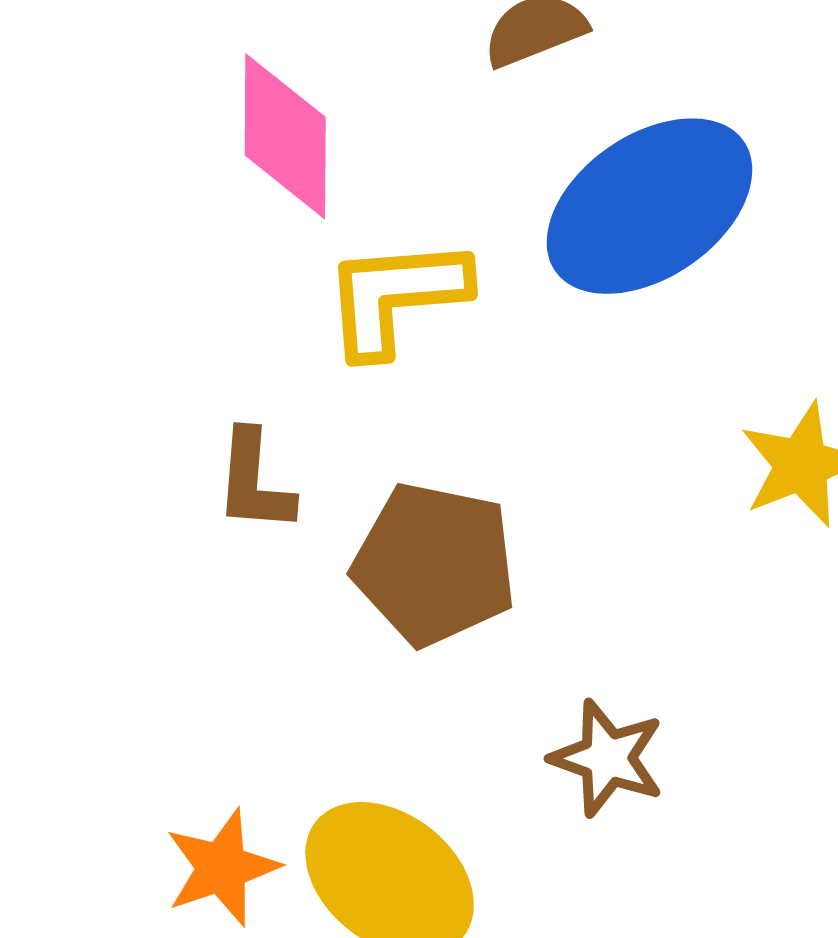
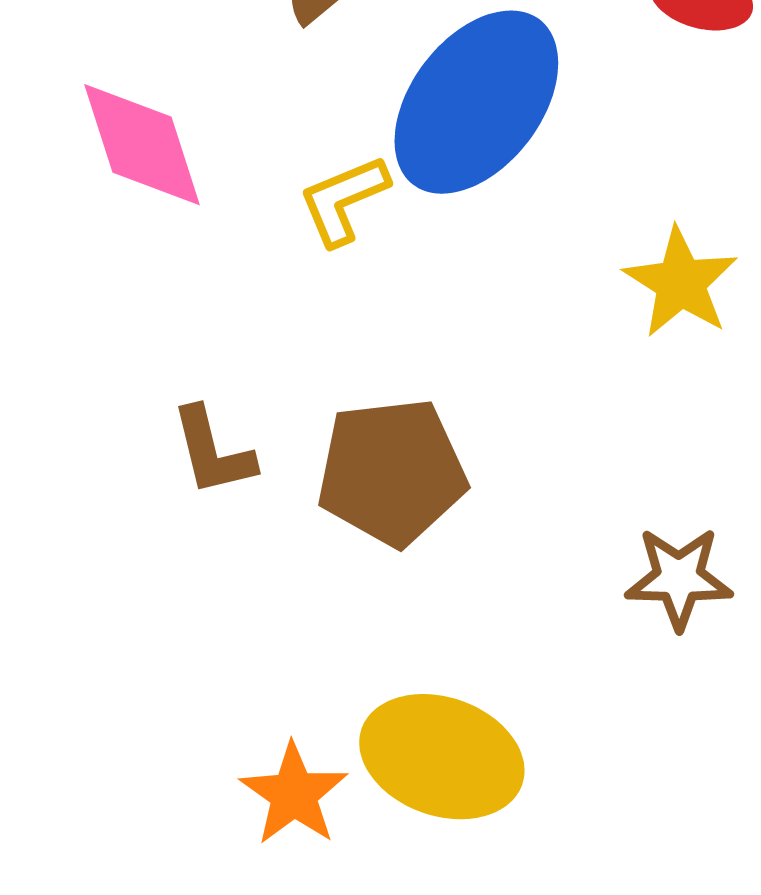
yellow L-shape: (396, 296) -> (344, 200), moved, size x0.7
brown star: (607, 758) -> (679, 578), moved

